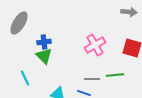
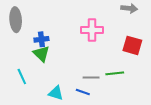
gray ellipse: (19, 23) -> (16, 20), turned -35
pink cross: (95, 45) -> (92, 30), moved, turned 30

